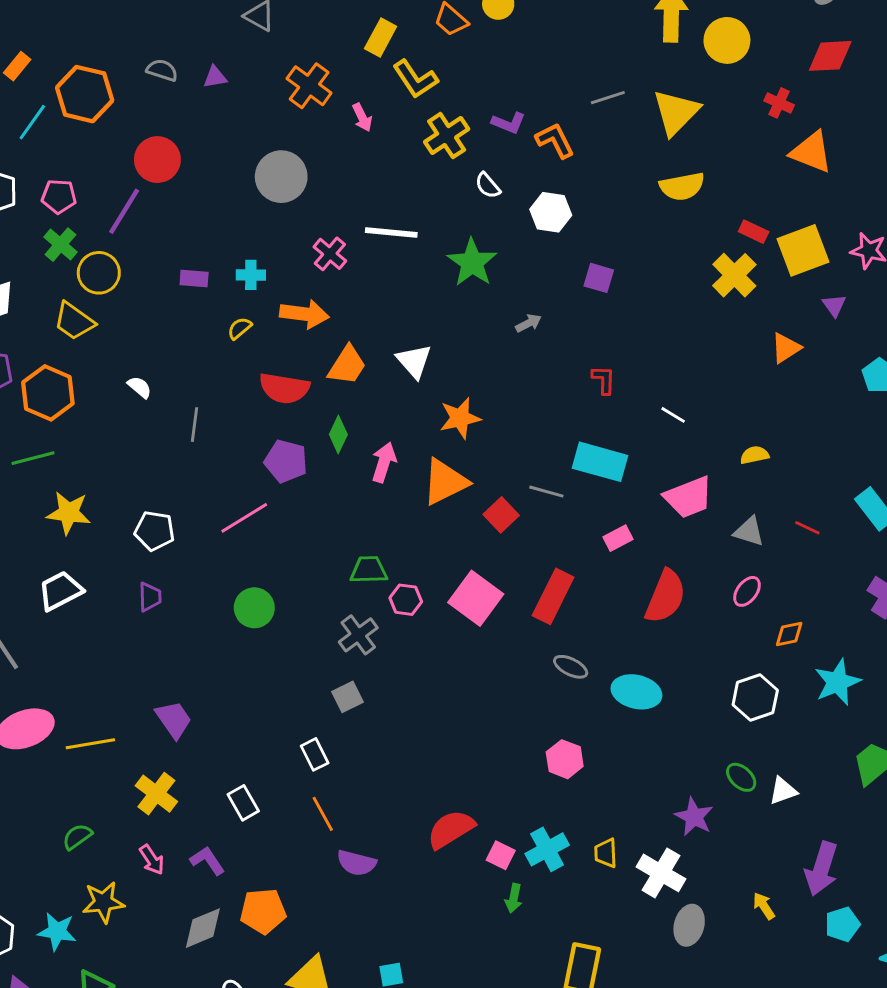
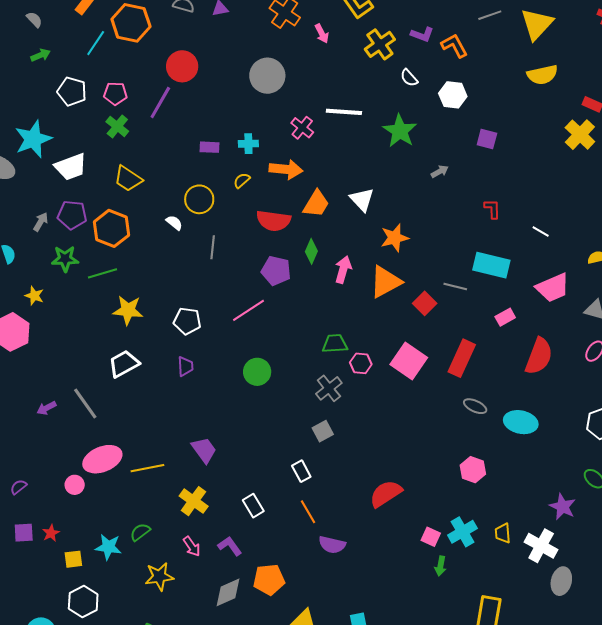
yellow circle: (99, 273) -> (199, 199), moved
red semicircle: (451, 829) -> (386, 494), moved
cyan star: (57, 931) -> (108, 547), moved

